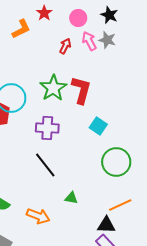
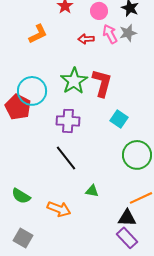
orange L-shape: (21, 29) -> (38, 34), moved
gray star: (107, 40) -> (128, 33), turned -30
red arrow: (65, 46) -> (86, 39), turned -119

